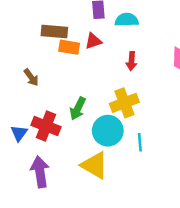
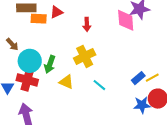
cyan circle: (108, 131) -> (30, 61), moved
cyan line: (140, 142) -> (99, 85), turned -40
yellow triangle: (95, 165) -> (66, 82), moved, size x0.7

